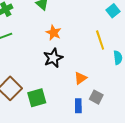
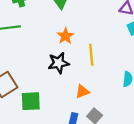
yellow line: (100, 40) -> (91, 55), moved

